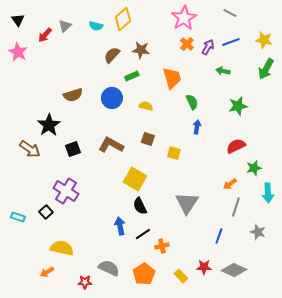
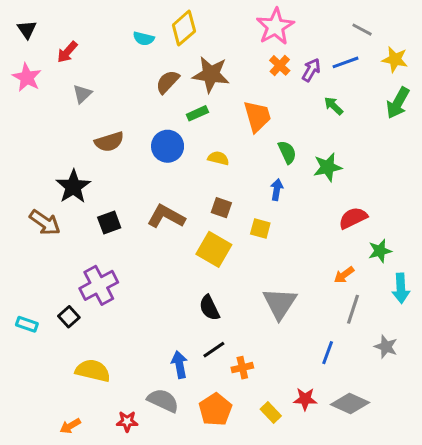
gray line: (230, 13) -> (362, 30), moved
gray triangle: (65, 26) -> (82, 94), moved
brown star: (141, 50) -> (211, 74), size x1.4
green arrow: (223, 71) -> (334, 106), turned 32
green star: (238, 106) -> (328, 167), moved
blue arrow: (197, 127) -> (277, 190), moved
yellow square: (135, 179) -> (214, 249), moved
purple cross: (66, 191) -> (99, 285), turned 30
blue arrow: (120, 226) -> (179, 365), moved
orange arrow: (47, 272) -> (70, 426), moved

